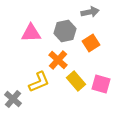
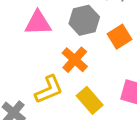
yellow rectangle: (76, 81) -> (90, 100), moved

